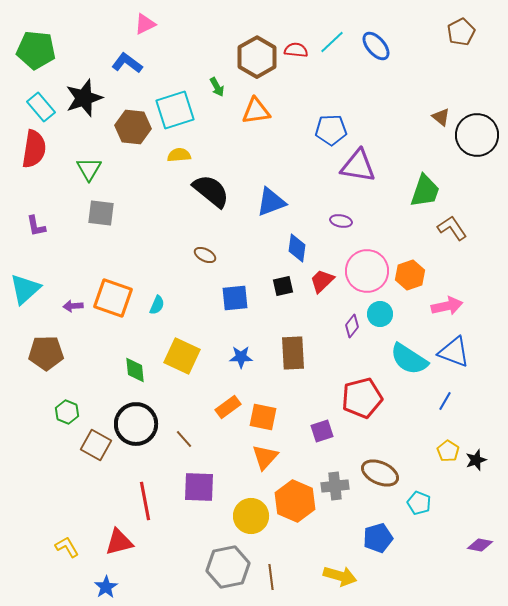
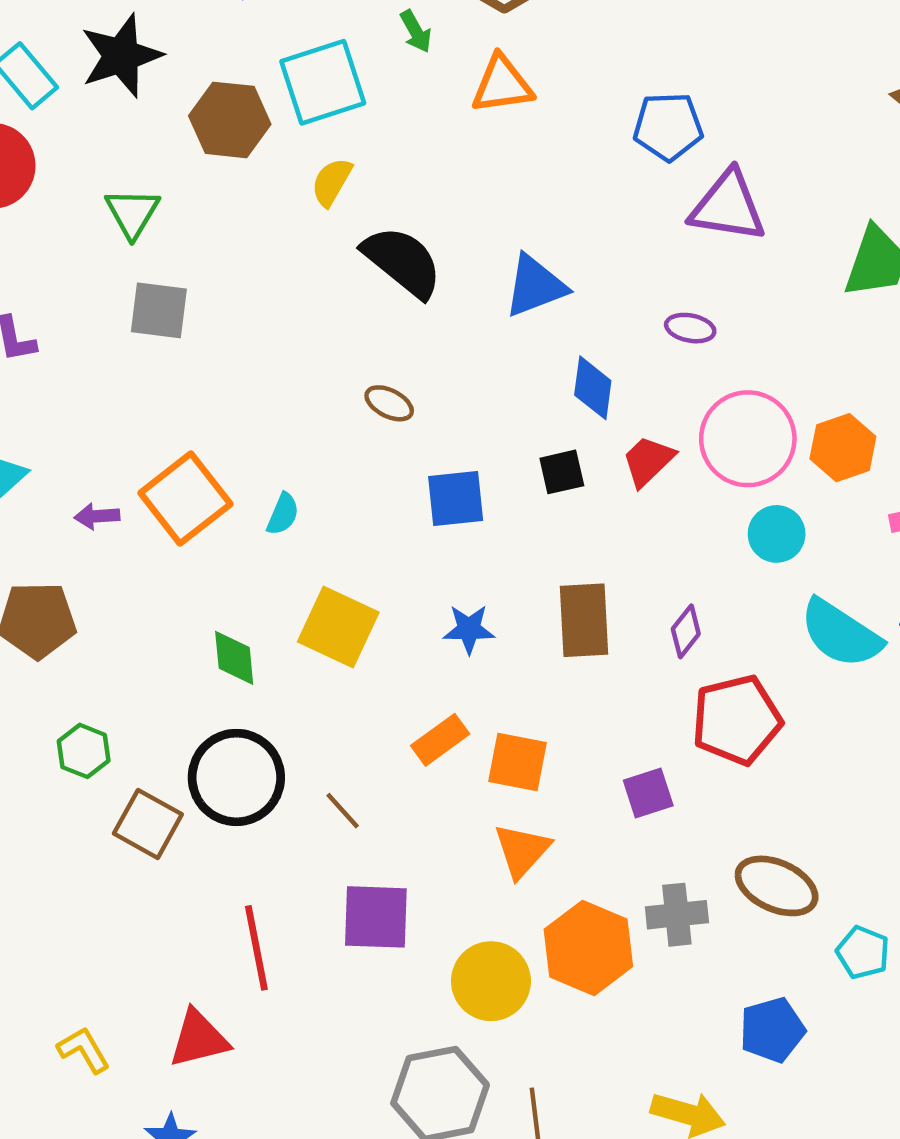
yellow semicircle: (179, 155) -> (332, 182), turned -55
orange square: (113, 298) -> (185, 499), turned 33
purple diamond: (352, 326) -> (686, 631), moved

